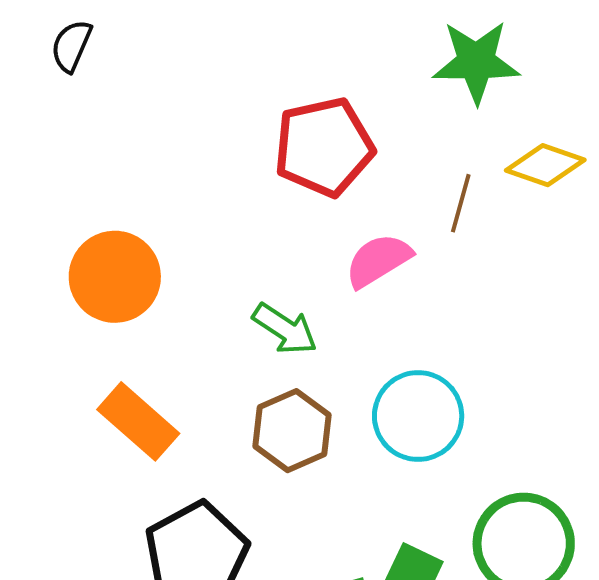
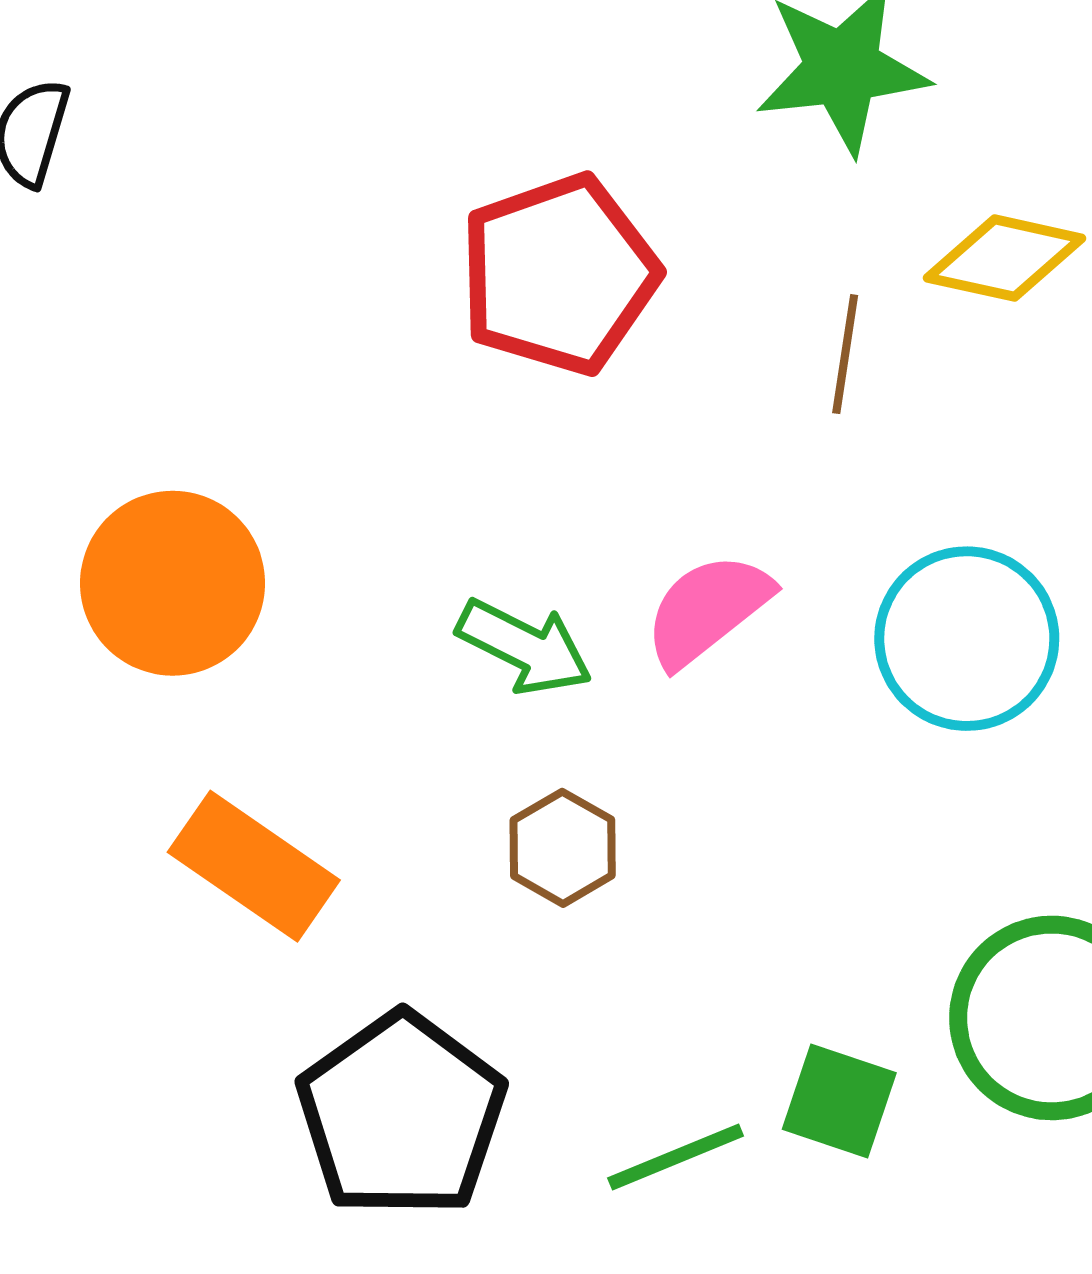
pink semicircle: (378, 260) -> (707, 610), moved
cyan circle: (418, 416) -> (967, 639), moved
brown hexagon: (292, 431) -> (563, 848), size x0.7

